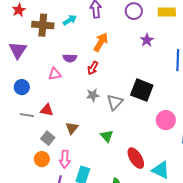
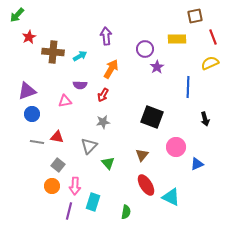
purple circle: (134, 11) -> (145, 49), moved
cyan arrow: (70, 20) -> (80, 56), moved
purple triangle: (18, 50) -> (27, 91), moved, turned 36
gray triangle: (115, 102) -> (89, 146), moved
brown triangle: (72, 128) -> (142, 155), moved
green triangle: (107, 136) -> (108, 163), moved

